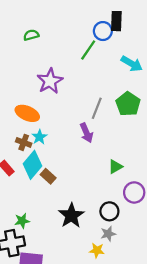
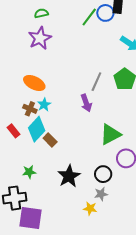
green line: (88, 50) -> (89, 17), moved
purple star: (50, 81) -> (40, 38), moved
green triangle: (115, 167) -> (110, 134), size x1.6
green star: (22, 221) -> (29, 172), moved

